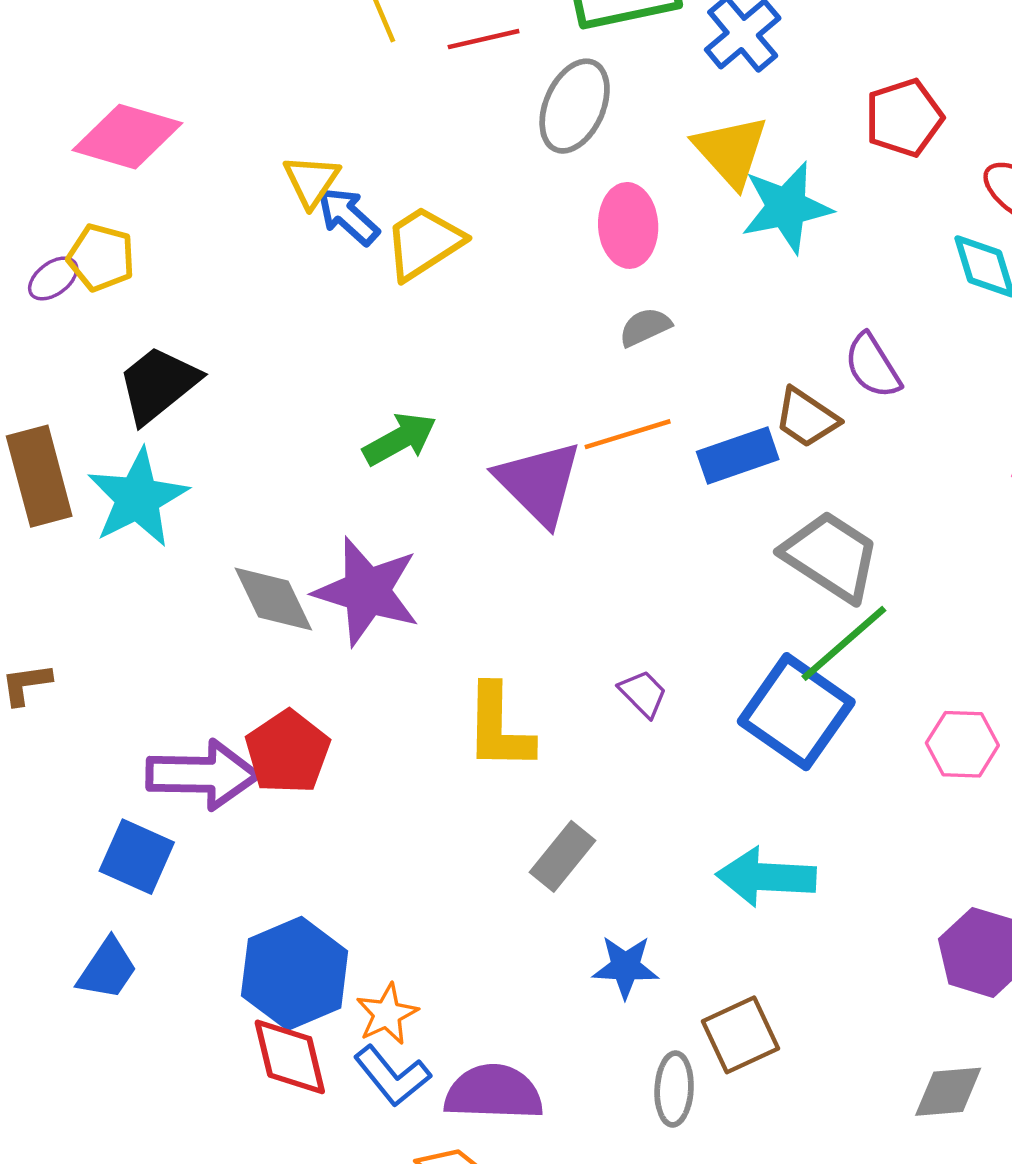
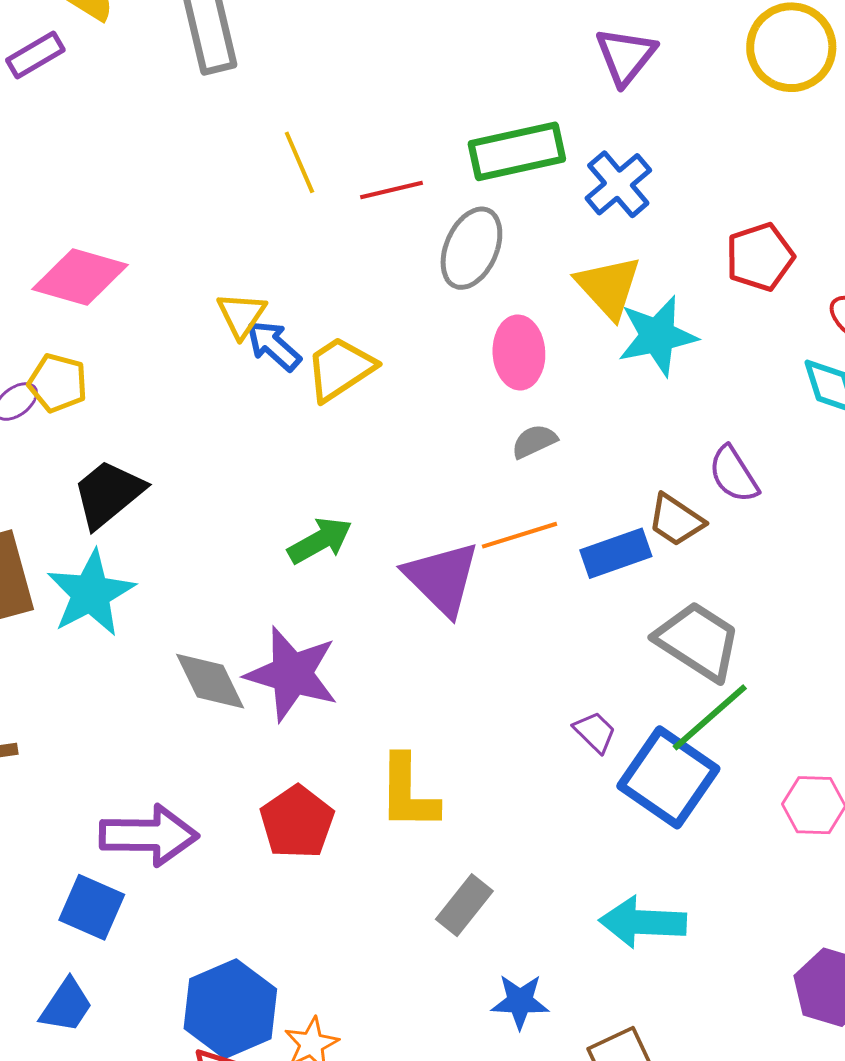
purple trapezoid: (643, 694) -> (595, 732), moved
red pentagon: (288, 752) -> (297, 822), moved

